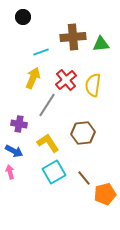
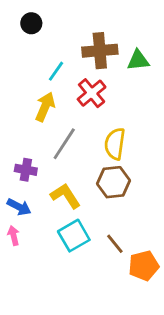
cyan line: (41, 52) -> (56, 71), turned -35
red cross: (66, 80) -> (92, 93), moved
yellow semicircle: (93, 85) -> (115, 144), moved

